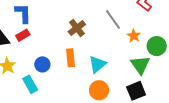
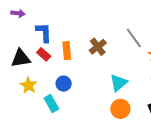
red rectangle: (23, 35) -> (44, 54), turned 72
orange rectangle: (70, 58) -> (67, 51), moved

